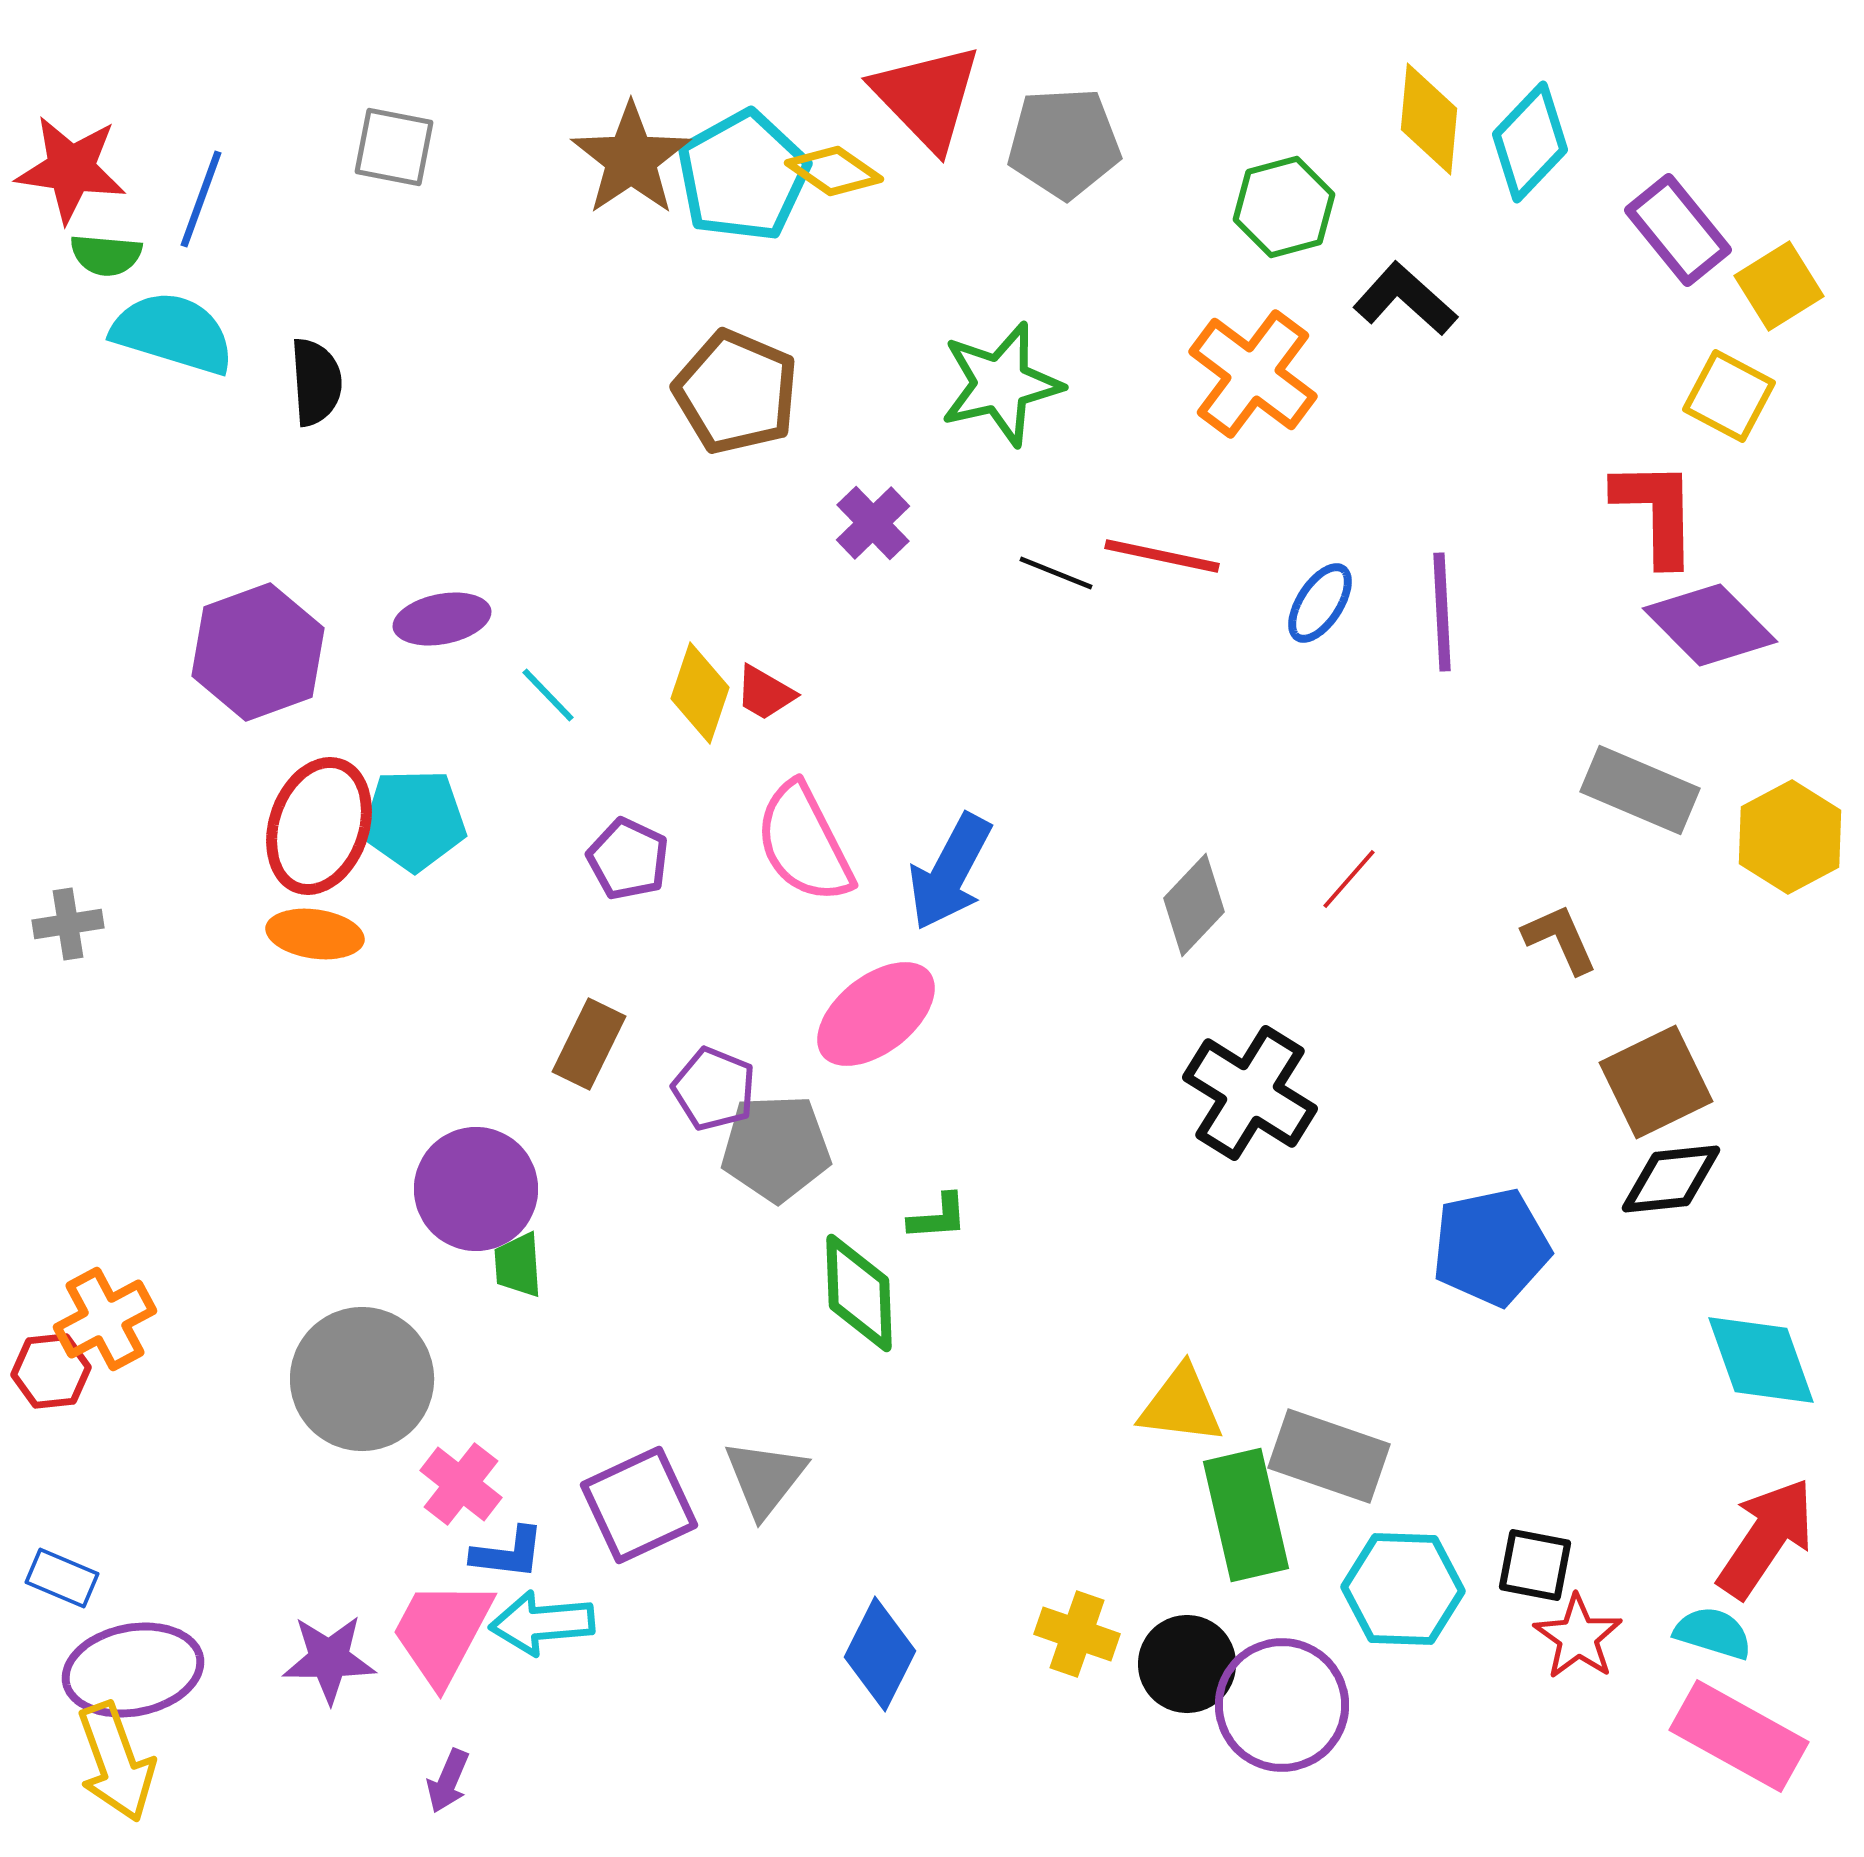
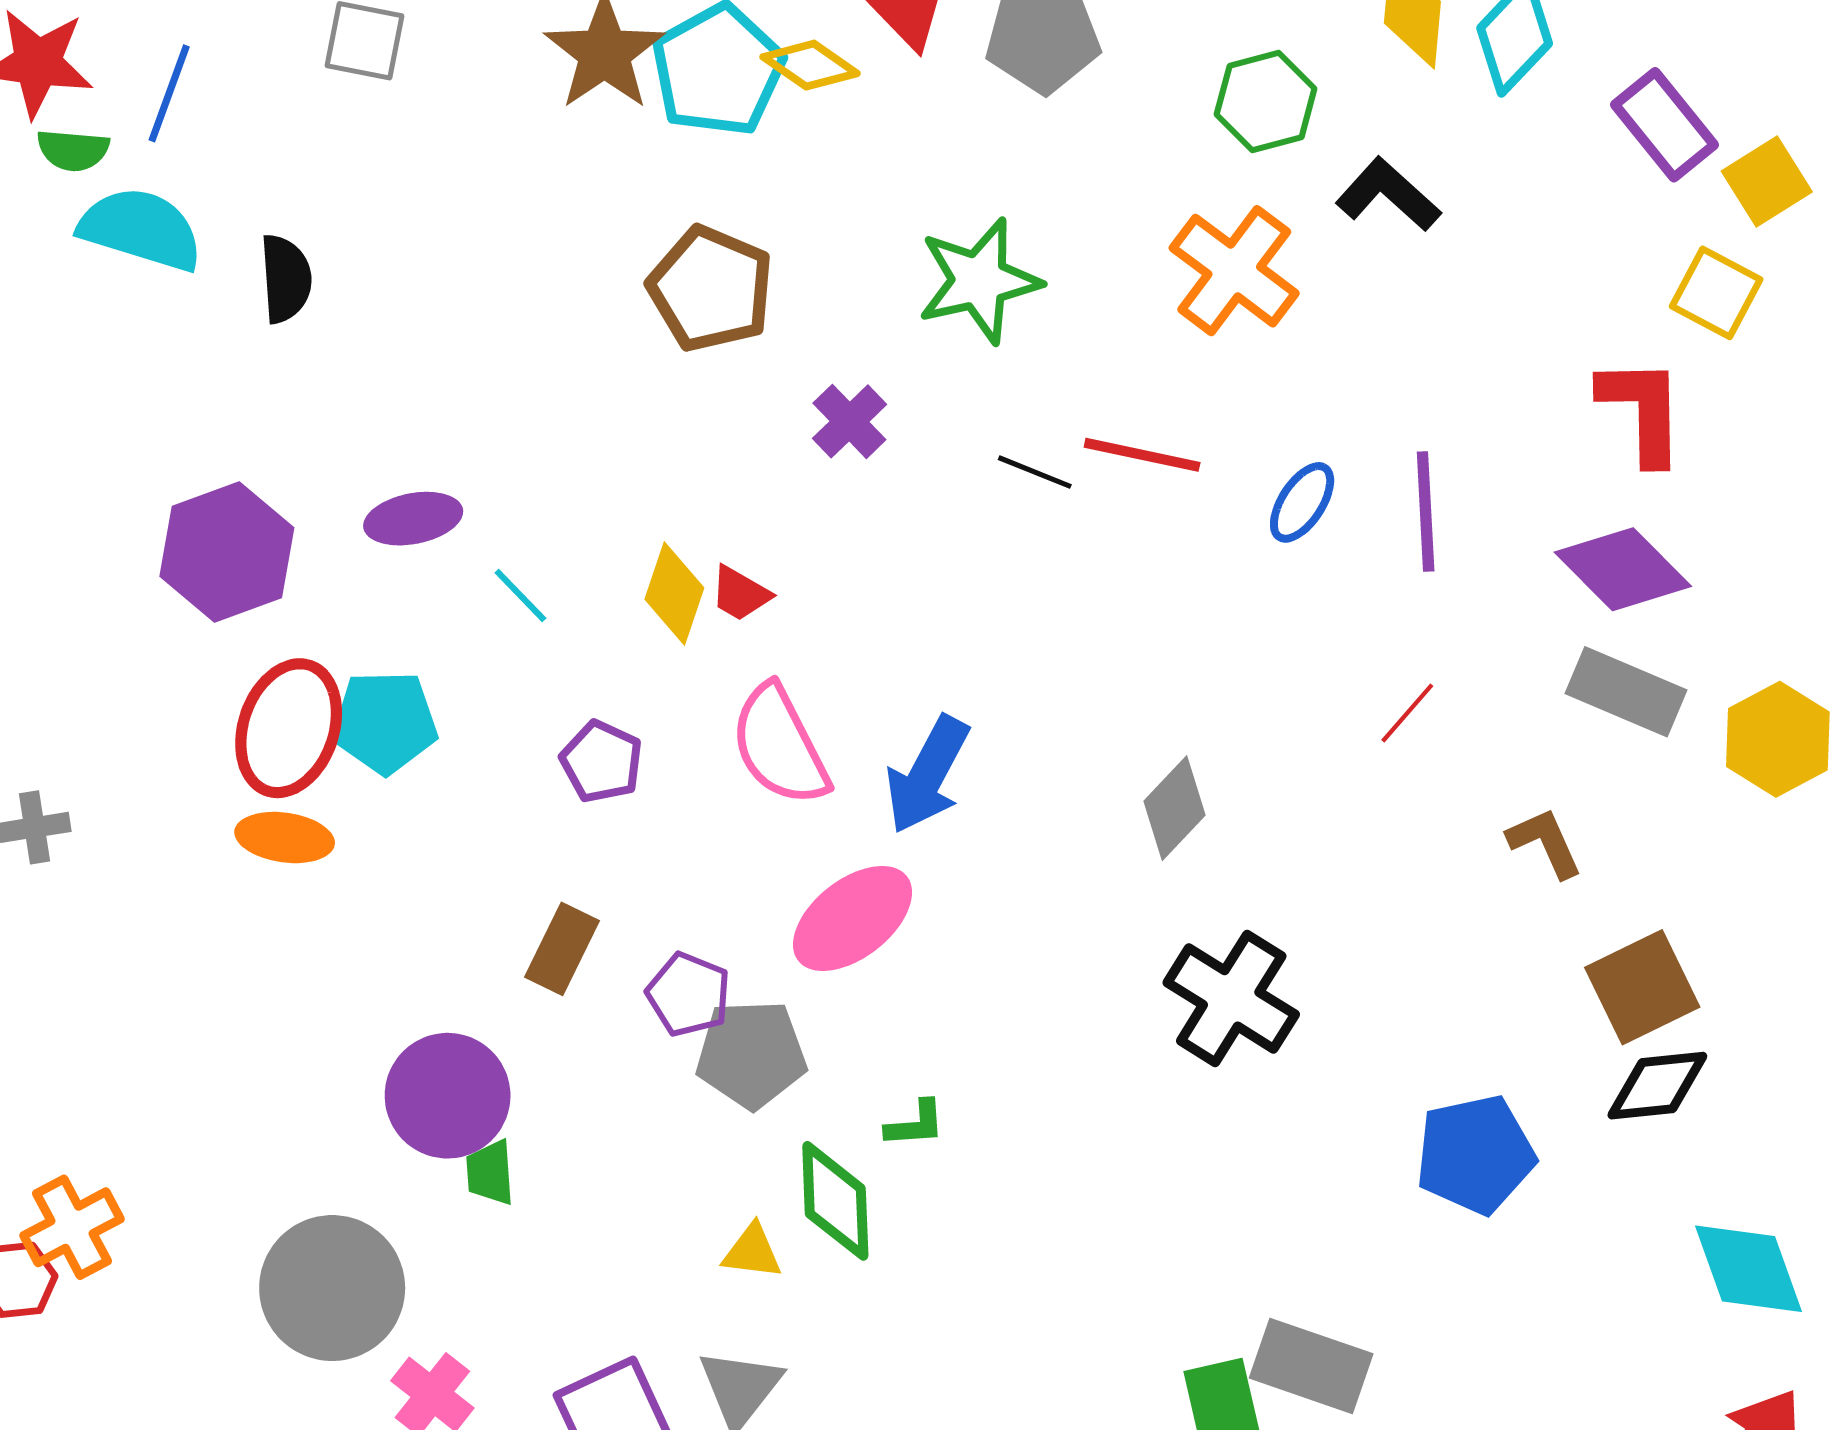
purple diamond: (1710, 625) -> (1623, 569), moved
red line: (1349, 879) -> (1407, 713), moved
yellow triangle: (1181, 1405) -> (752, 1252), moved, size x0.7

